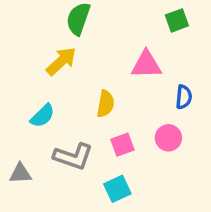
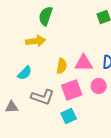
yellow arrow: (61, 61) -> (36, 41), turned 36
pink triangle: (146, 65) -> (84, 63), moved
pink square: (122, 145) -> (72, 90), size x1.5

